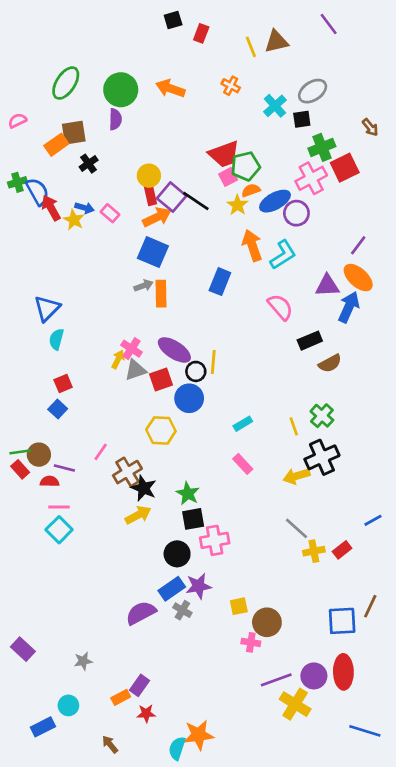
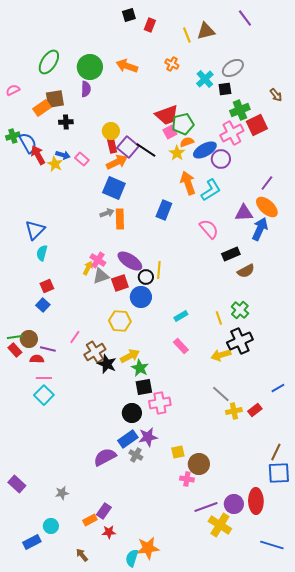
black cross: (89, 164) -> (66, 122), turned 32
yellow arrow: (138, 515) -> (130, 356), moved
blue square: (342, 621) -> (279, 473), moved

